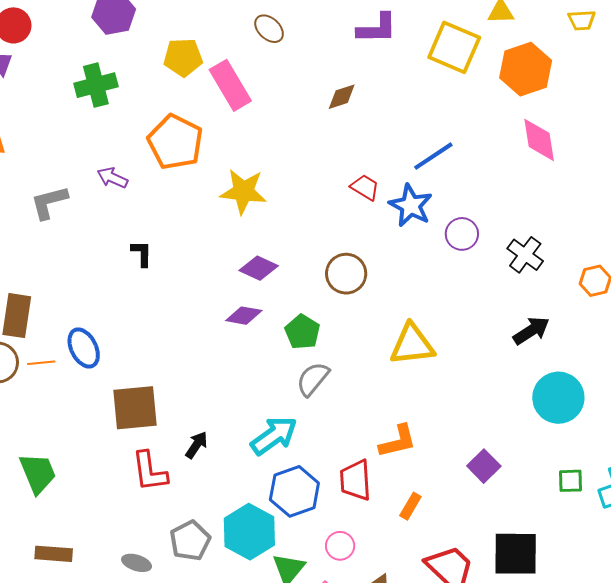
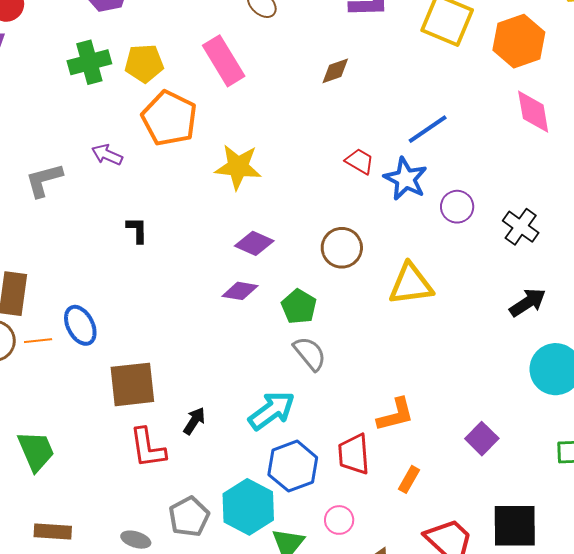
yellow pentagon: (183, 57) -> (144, 63), moved
yellow triangle: (412, 345) -> (411, 284), moved
gray semicircle: (313, 379) -> (310, 353), turned 102

